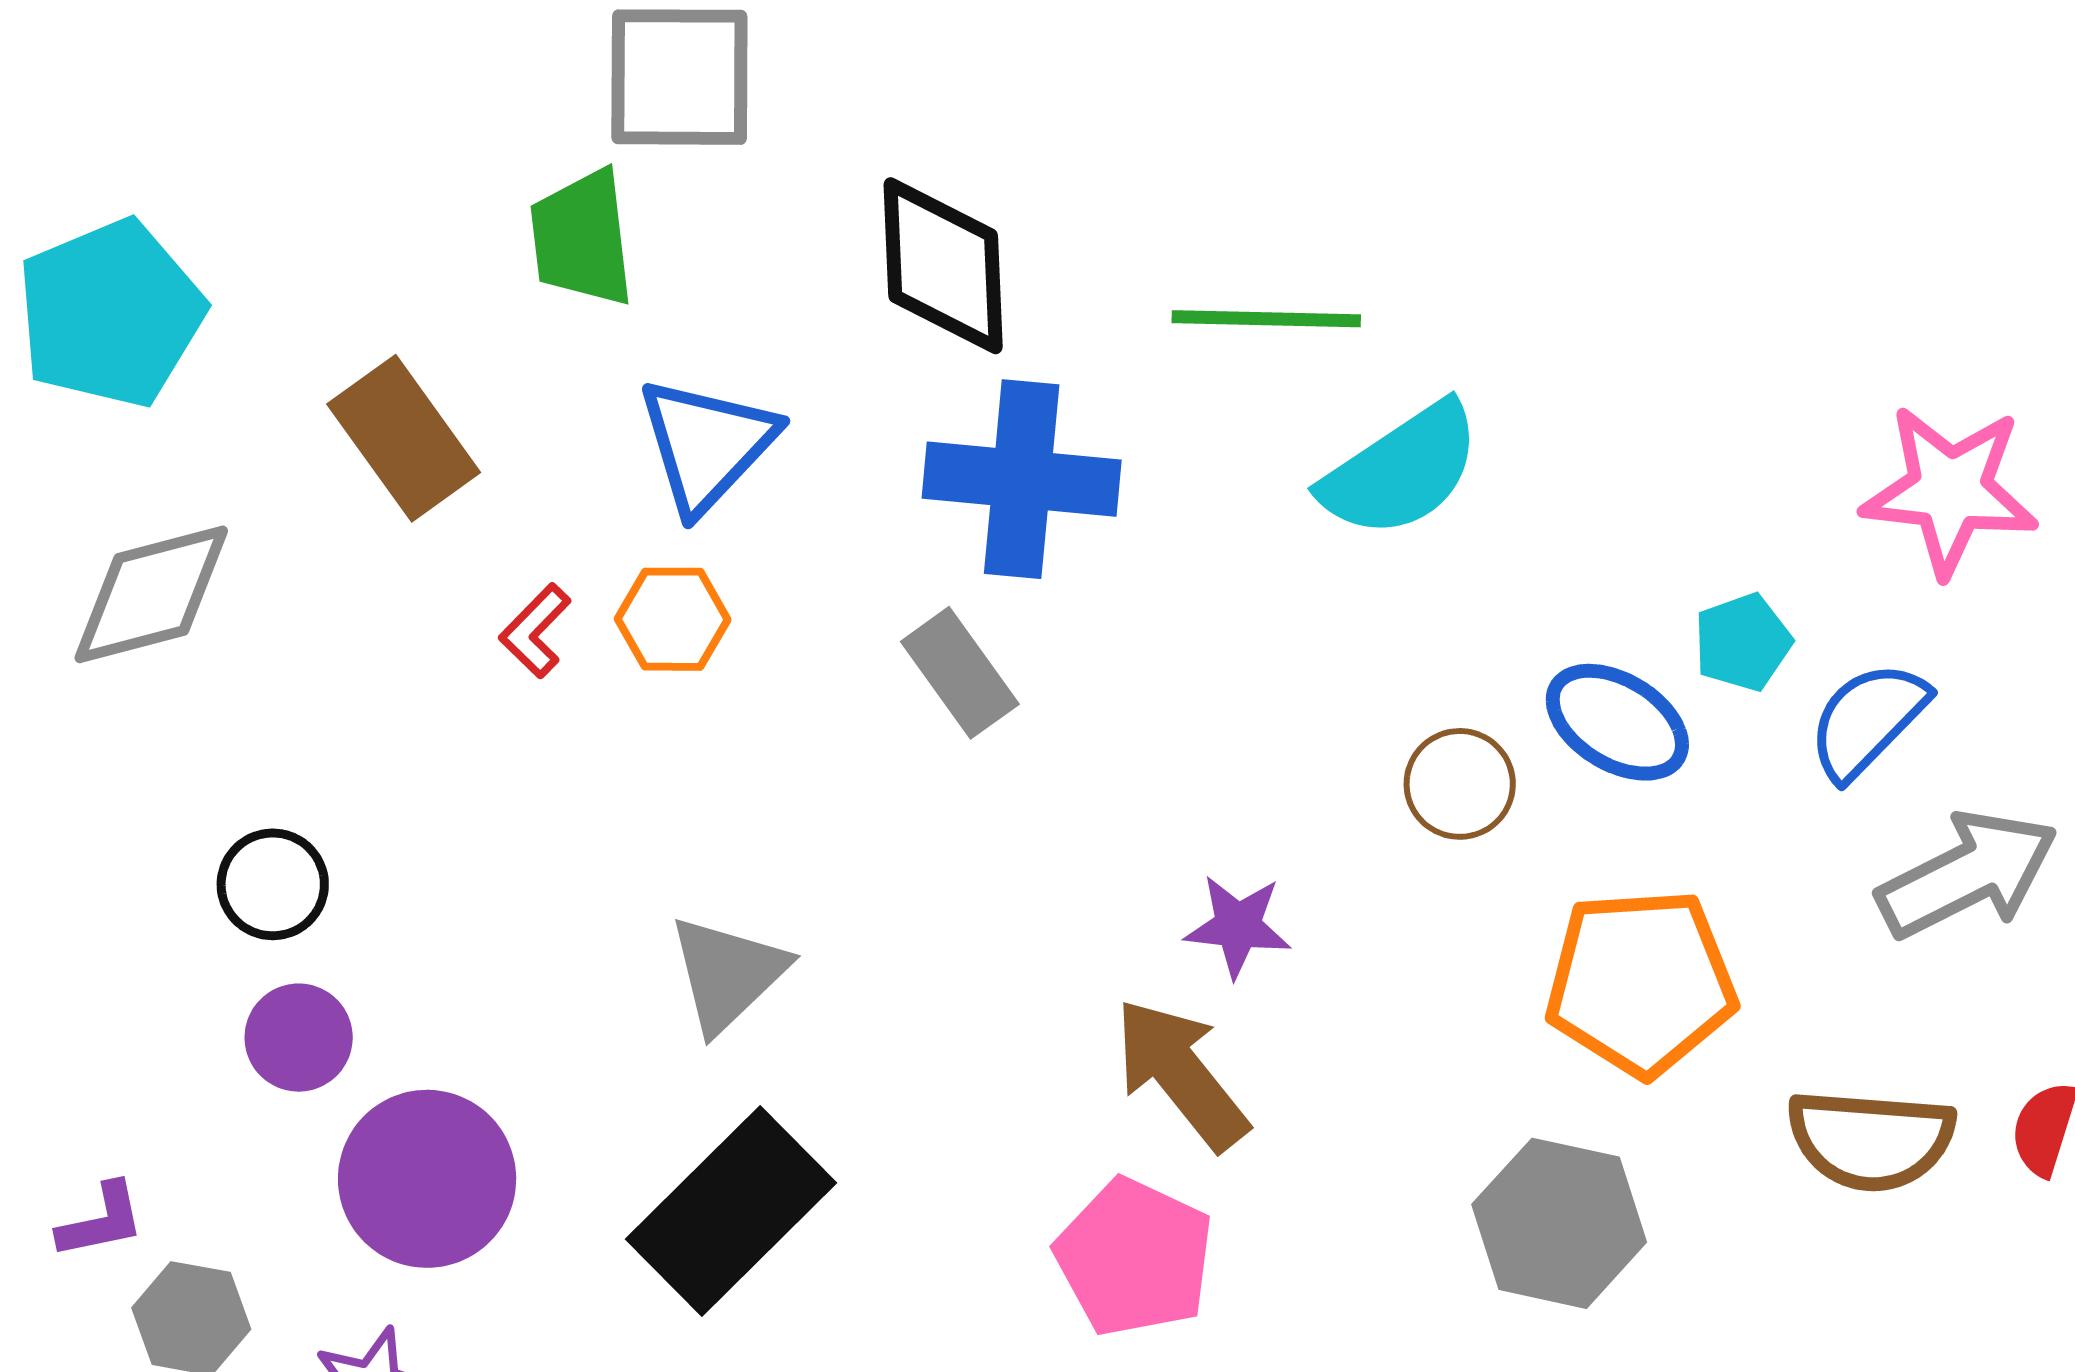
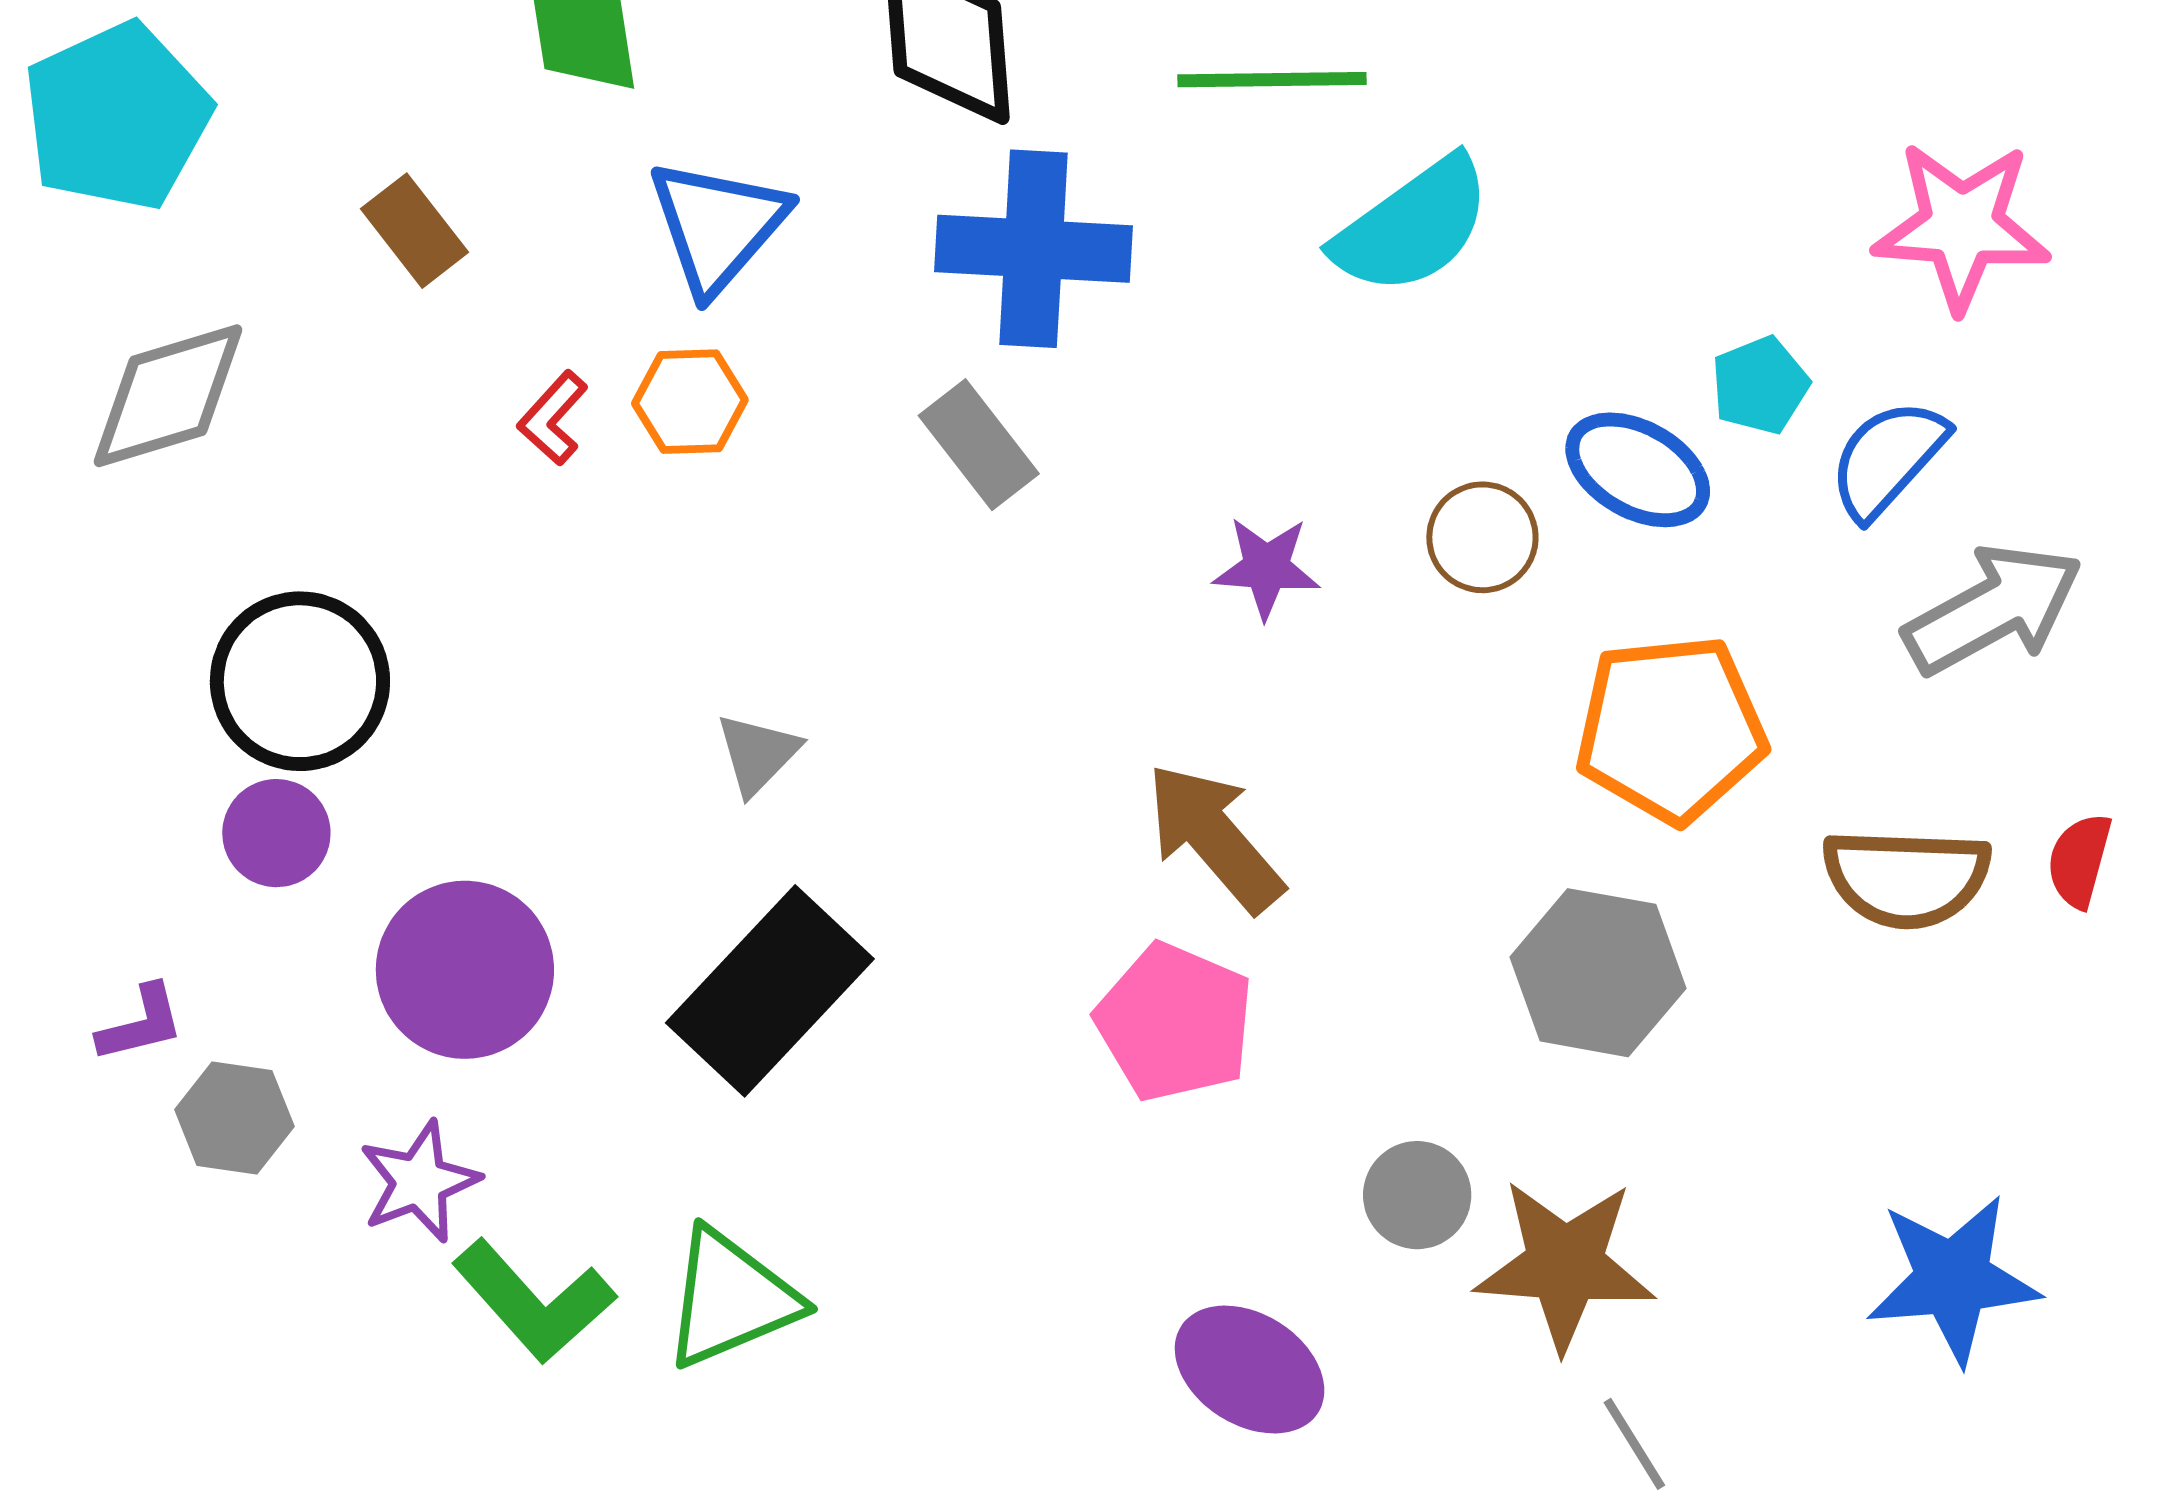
brown rectangle: (404, 438) -> (415, 231), size x0.7
black circle: (273, 884) -> (300, 681), size x1.6
purple star: (1238, 926) -> (1266, 568), moved
gray triangle: (728, 974) -> (758, 754), size x0.7
purple circle: (299, 1038) -> (276, 833), moved

